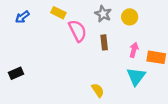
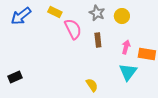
blue arrow: (22, 17) -> (21, 16), size x1.5
black rectangle: (16, 73) -> (15, 77), moved

